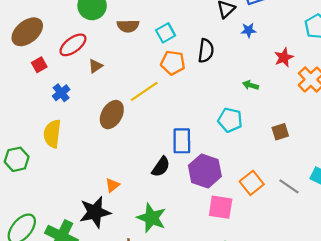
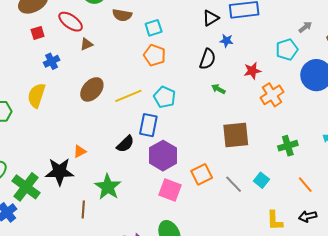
red ellipse: (73, 45) -> (71, 22), turned 60
black semicircle: (206, 51) -> (208, 59), moved
yellow line: (144, 91) -> (128, 96), moved
cyan pentagon: (230, 120) -> (165, 97), moved
brown square: (280, 132) -> (236, 135), size x1.8

